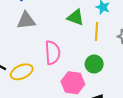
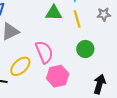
yellow ellipse: (22, 72) -> (20, 66), moved
pink hexagon: (73, 83) -> (58, 76), moved

